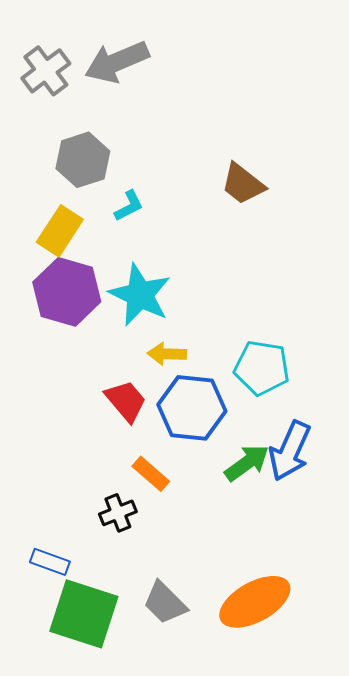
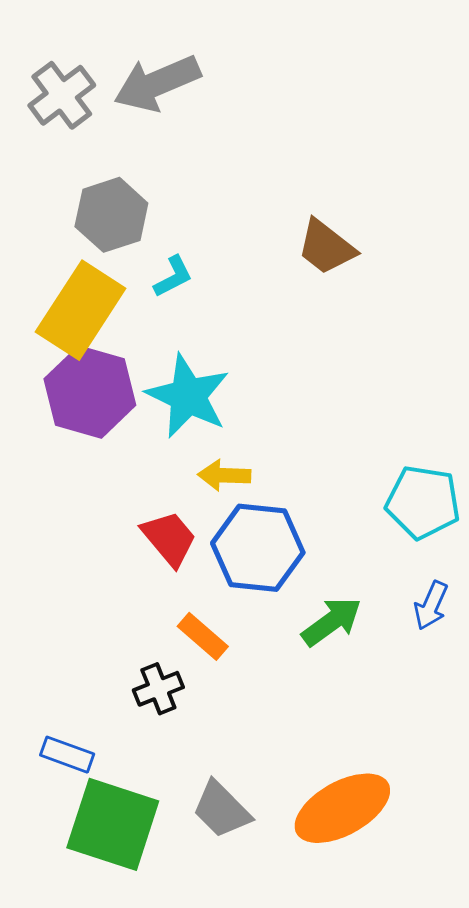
yellow rectangle: (60, 231) -> (81, 310), size x1.4
cyan pentagon: (262, 368) -> (423, 502), moved
blue arrow: (290, 451) -> (431, 606), moved, size x0.6

